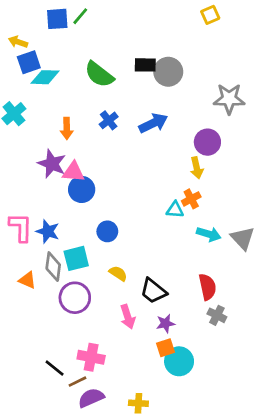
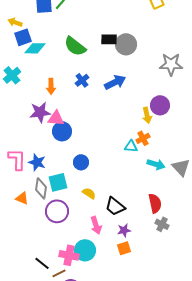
purple circle: (207, 142) -> (160, 105), moved
purple star: (52, 164) -> (40, 112), turned -30
cyan circle: (179, 361) -> (85, 250), moved

